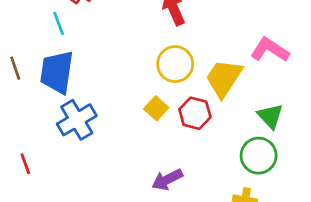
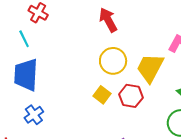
blue cross: (77, 120) -> (34, 115), moved, size x0.7

